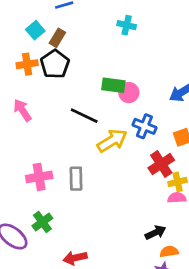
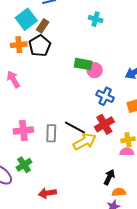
cyan square: (35, 30) -> (26, 19), size x1.5
black line: (84, 116) -> (75, 128), moved
yellow arrow: (112, 141) -> (85, 142), moved
red cross: (161, 164) -> (104, 124), moved
black arrow: (155, 232) -> (109, 177), turned -42

